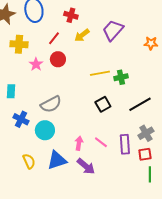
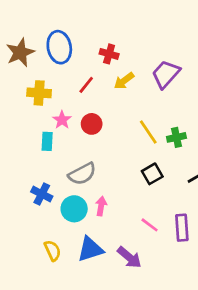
red circle: (58, 59) -> (92, 124), moved
yellow line: (100, 73) -> (148, 132), turned 66
cyan rectangle: (11, 91) -> (47, 141), moved
pink arrow: (79, 143) -> (101, 206), moved

